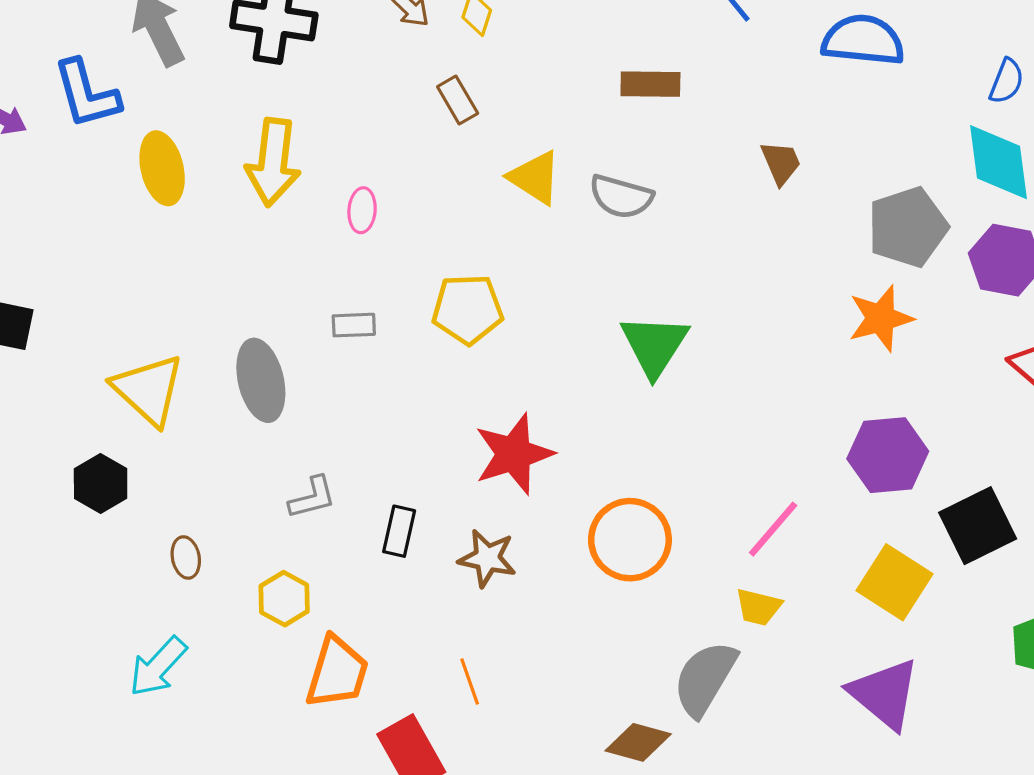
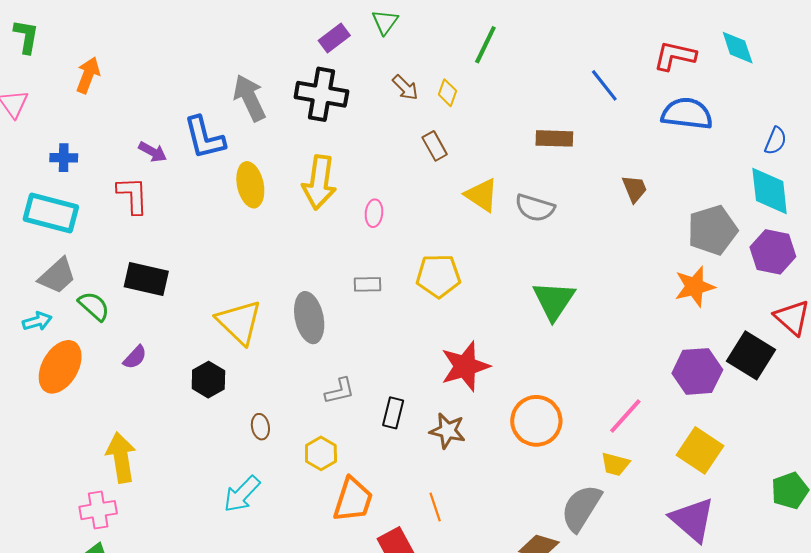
black square: (978, 526) -> (751, 355), moved, turned -33

